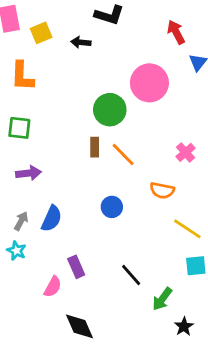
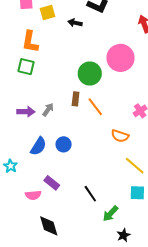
green square: (19, 128) -> (26, 67), moved
blue circle: (112, 207) -> (64, 144), moved
gray arrow: (21, 221) -> (48, 110), moved
purple rectangle: (76, 267) -> (52, 183), turned -35
pink semicircle: (53, 287) -> (33, 195), turned 49

